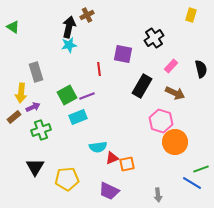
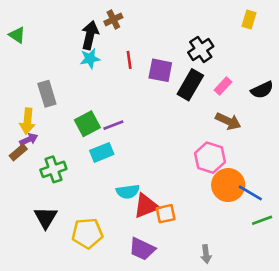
red line: (99, 69) -> (129, 60), moved
black semicircle: (201, 69) -> (262, 90), turned 78
black rectangle: (142, 86) -> (190, 85), moved
purple arrow: (33, 107) -> (29, 139), moved
red triangle: (112, 158) -> (146, 206), size x1.5
blue line: (192, 183) -> (250, 193), moved

